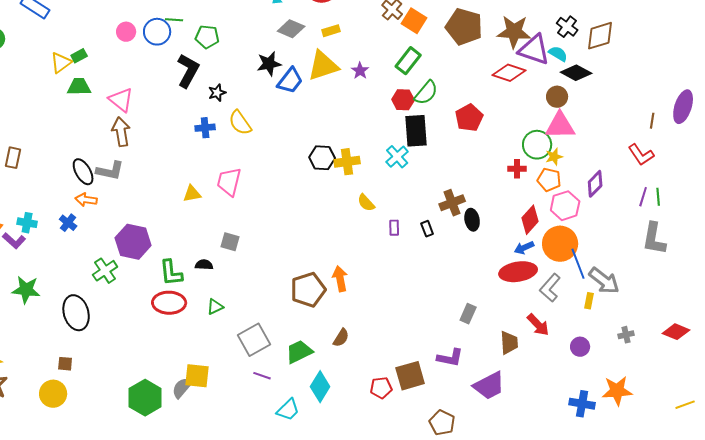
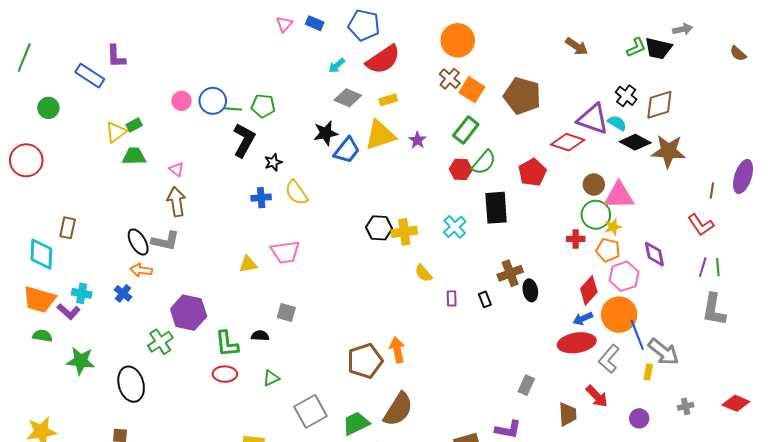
green line: (174, 20) -> (233, 109), moved
brown star: (514, 32) -> (668, 151), moved
brown circle: (557, 97) -> (594, 185), moved
pink triangle: (121, 100) -> (176, 169), size x0.6
red pentagon: (469, 118) -> (532, 172), moved
black rectangle: (416, 131) -> (496, 208), moved
pink trapezoid: (229, 182) -> (285, 252), turned -112
purple diamond: (595, 184) -> (654, 254), turned -56
red ellipse: (169, 303) -> (225, 374), size x0.7
brown semicircle: (341, 338) -> (398, 409), size x1.8

